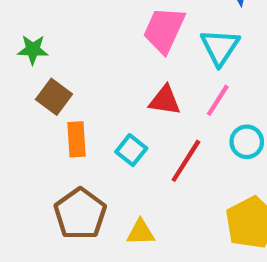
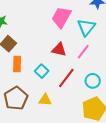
cyan circle: (247, 142) -> (93, 81), moved
yellow triangle: (141, 232) -> (45, 100), moved

